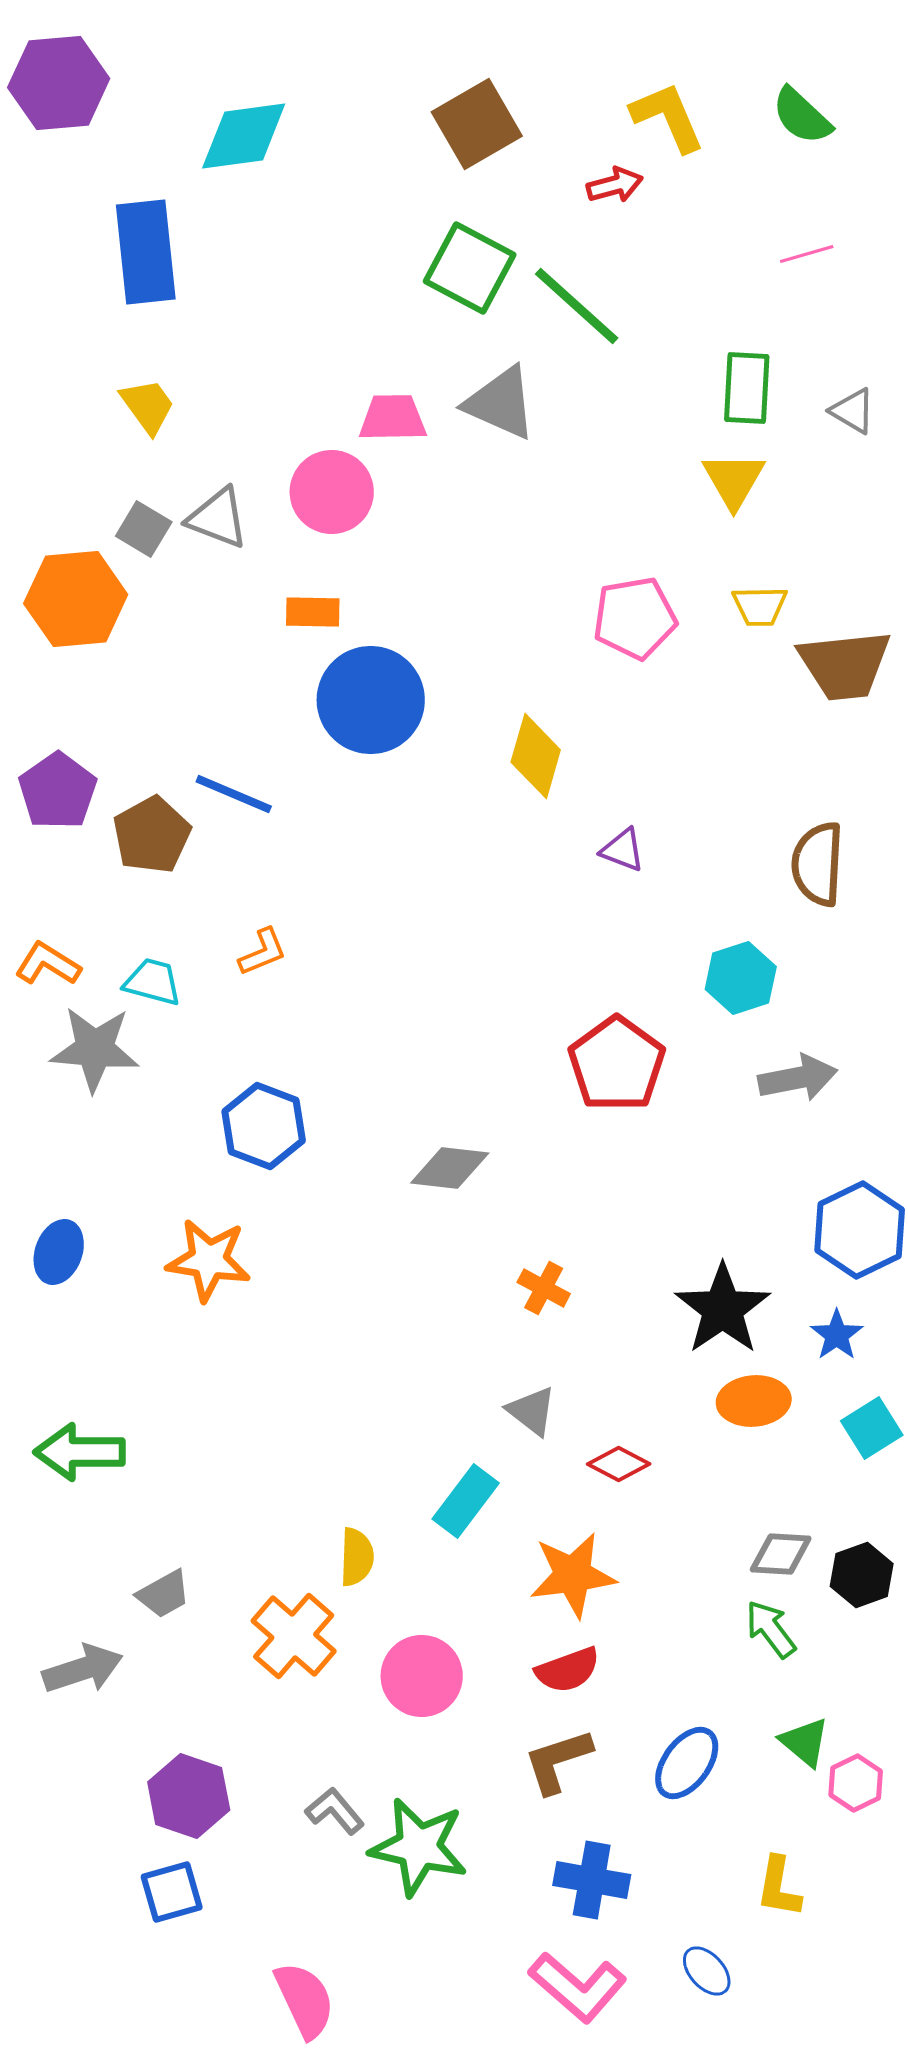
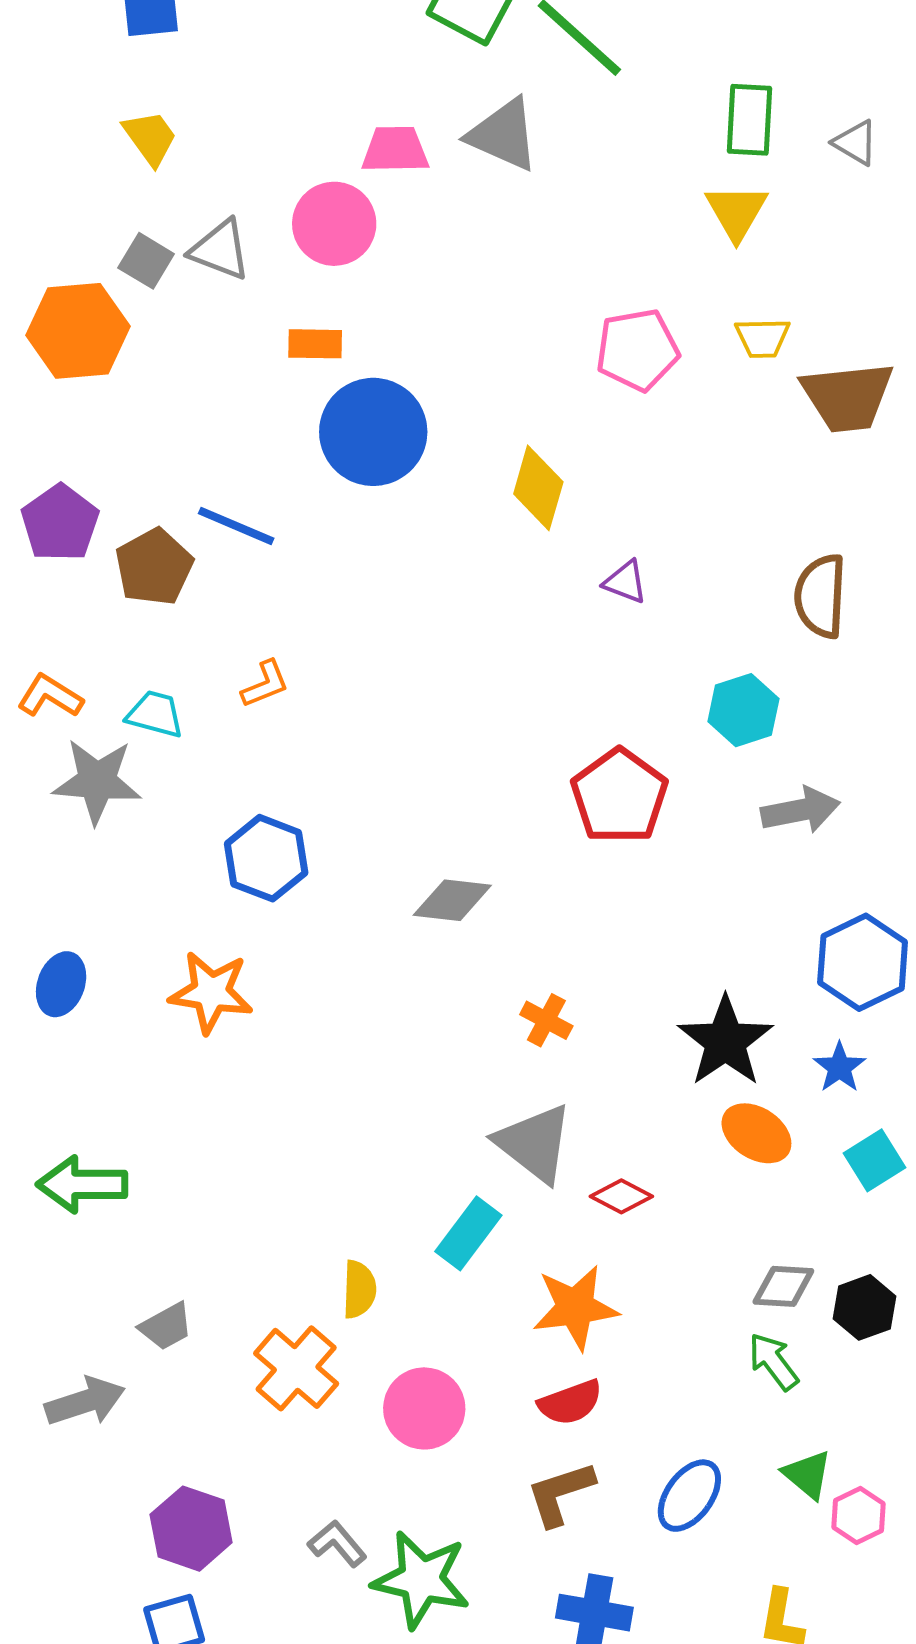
orange ellipse: (754, 1401) -> (756, 1133), turned 38
gray triangle: (532, 1411) -> (534, 1143), size x1.6

